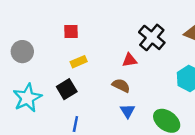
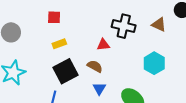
black cross: (152, 37) -> (124, 26), turned -30
black square: (67, 89) -> (65, 71), moved, size x1.4

